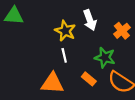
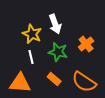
orange cross: (122, 31) -> (86, 44), moved
green star: (105, 58) -> (58, 52), moved

